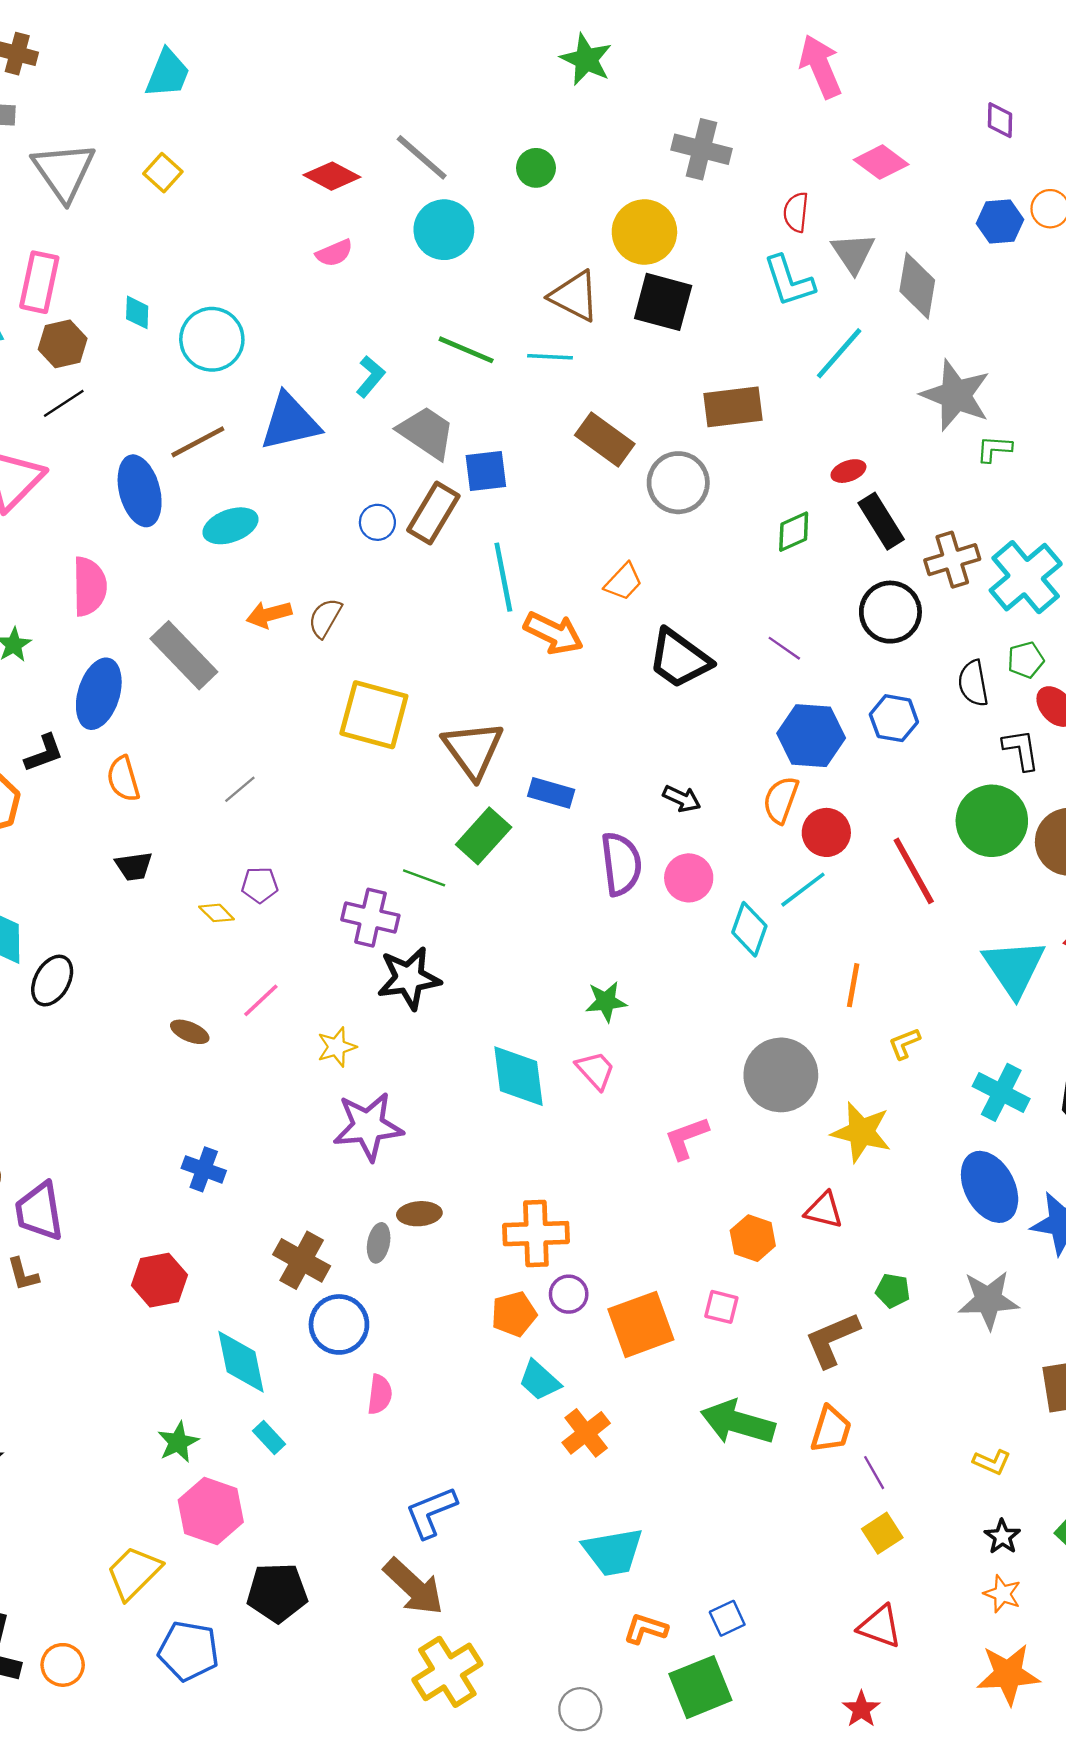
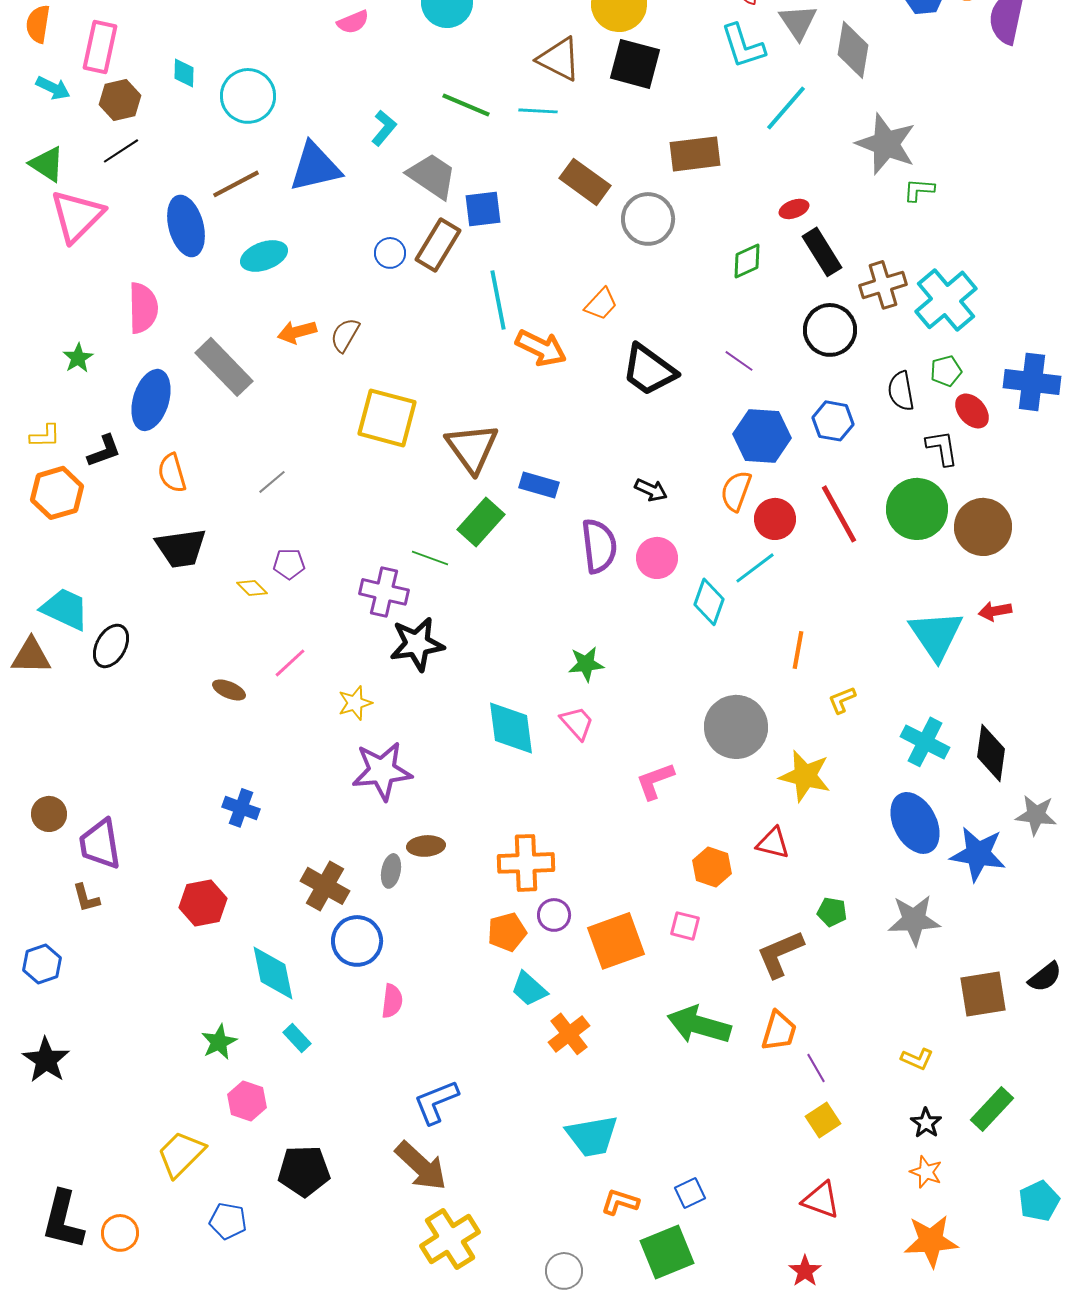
black trapezoid: (134, 866) -> (181, 548), size x1.6
red line: (914, 871) -> (839, 514), moved
pink hexagon: (211, 1511) -> (247, 1101), size x0.7
blue pentagon: (189, 1651) -> (228, 1221), size x0.7

